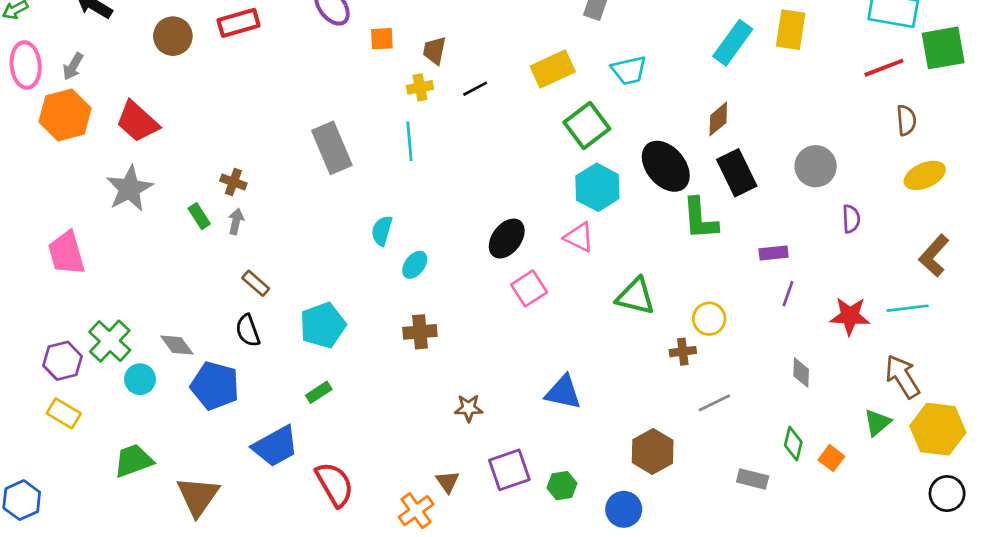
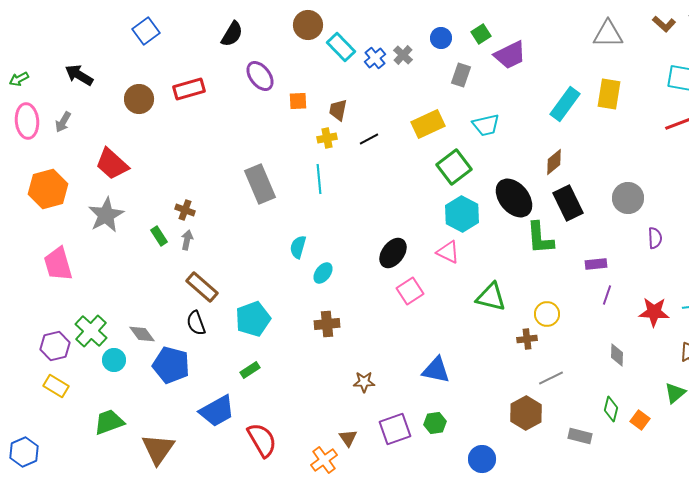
orange hexagon: (65, 115) -> (48, 189), moved
brown rectangle: (256, 283) -> (202, 287), size x1.5
brown hexagon: (653, 451) -> (526, 413), moved
green hexagon: (562, 486) -> (435, 423), moved

